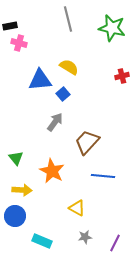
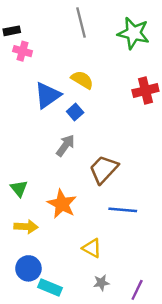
red cross: (122, 76) -> (145, 91), size x1.5
blue triangle: (40, 80) -> (48, 95), turned -30
blue circle: (15, 216) -> (28, 268), moved

